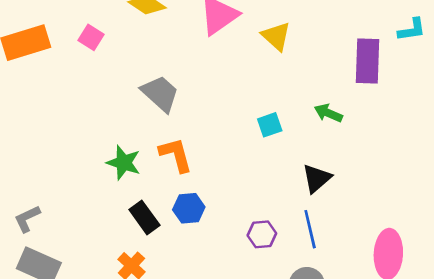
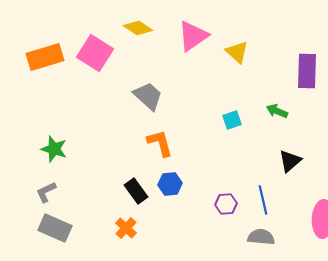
pink square: (91, 37) -> (95, 53), size x1.8
green star: (124, 163) -> (54, 149), moved
black triangle: (317, 178) -> (290, 161), moved

